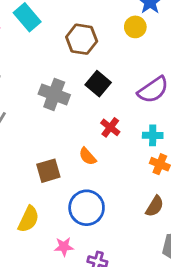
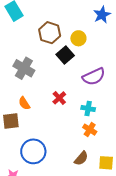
yellow circle: (135, 27) -> (78, 38), moved
black square: (98, 84) -> (65, 55), moved
orange semicircle: (88, 156) -> (24, 103), moved

